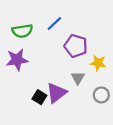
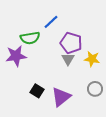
green semicircle: (22, 31) -> (30, 38), moved
gray triangle: (78, 78) -> (68, 59), moved
purple triangle: (56, 93) -> (61, 97), moved

